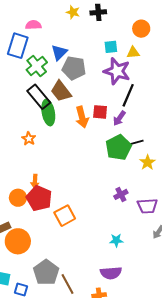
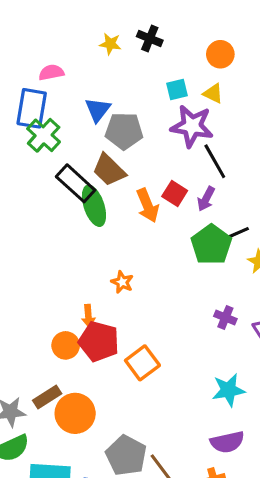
black cross: (98, 12) -> (150, 38), turned 35
yellow triangle: (133, 53) -> (213, 93), turned 40
green cross: (37, 66) -> (44, 135), moved
black line: (128, 95) -> (215, 161), turned -45
red square: (100, 112) -> (175, 193), turned 35
orange star: (29, 139) -> (122, 282), moved
purple cross: (121, 194) -> (225, 318), turned -32
cyan star: (116, 240) -> (228, 390), size x1.5

